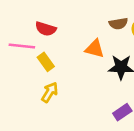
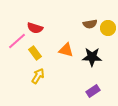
pink line: (22, 46) -> (17, 41), turned -48
orange triangle: (95, 49) -> (66, 50), moved

